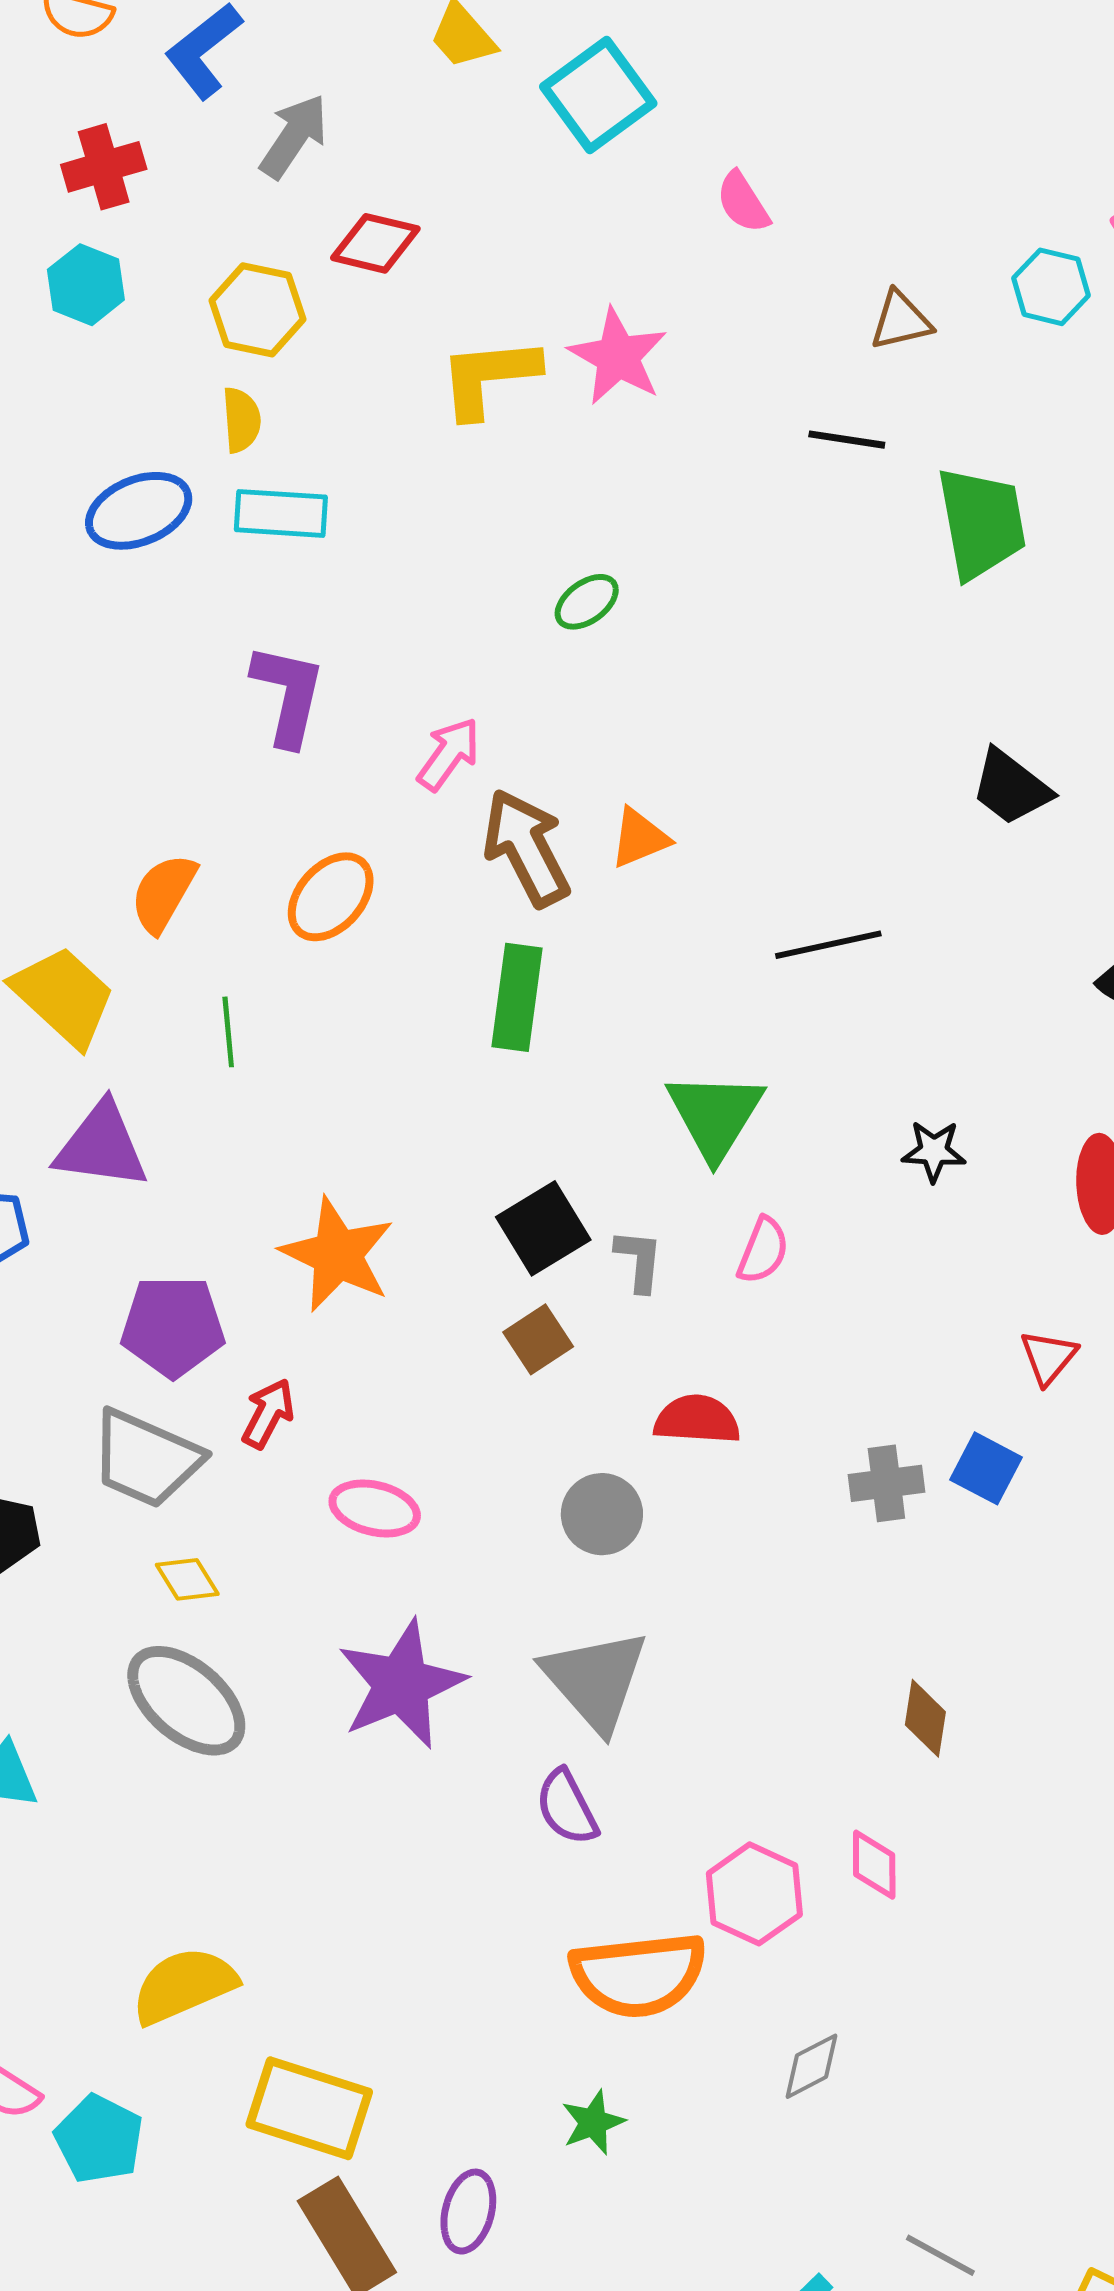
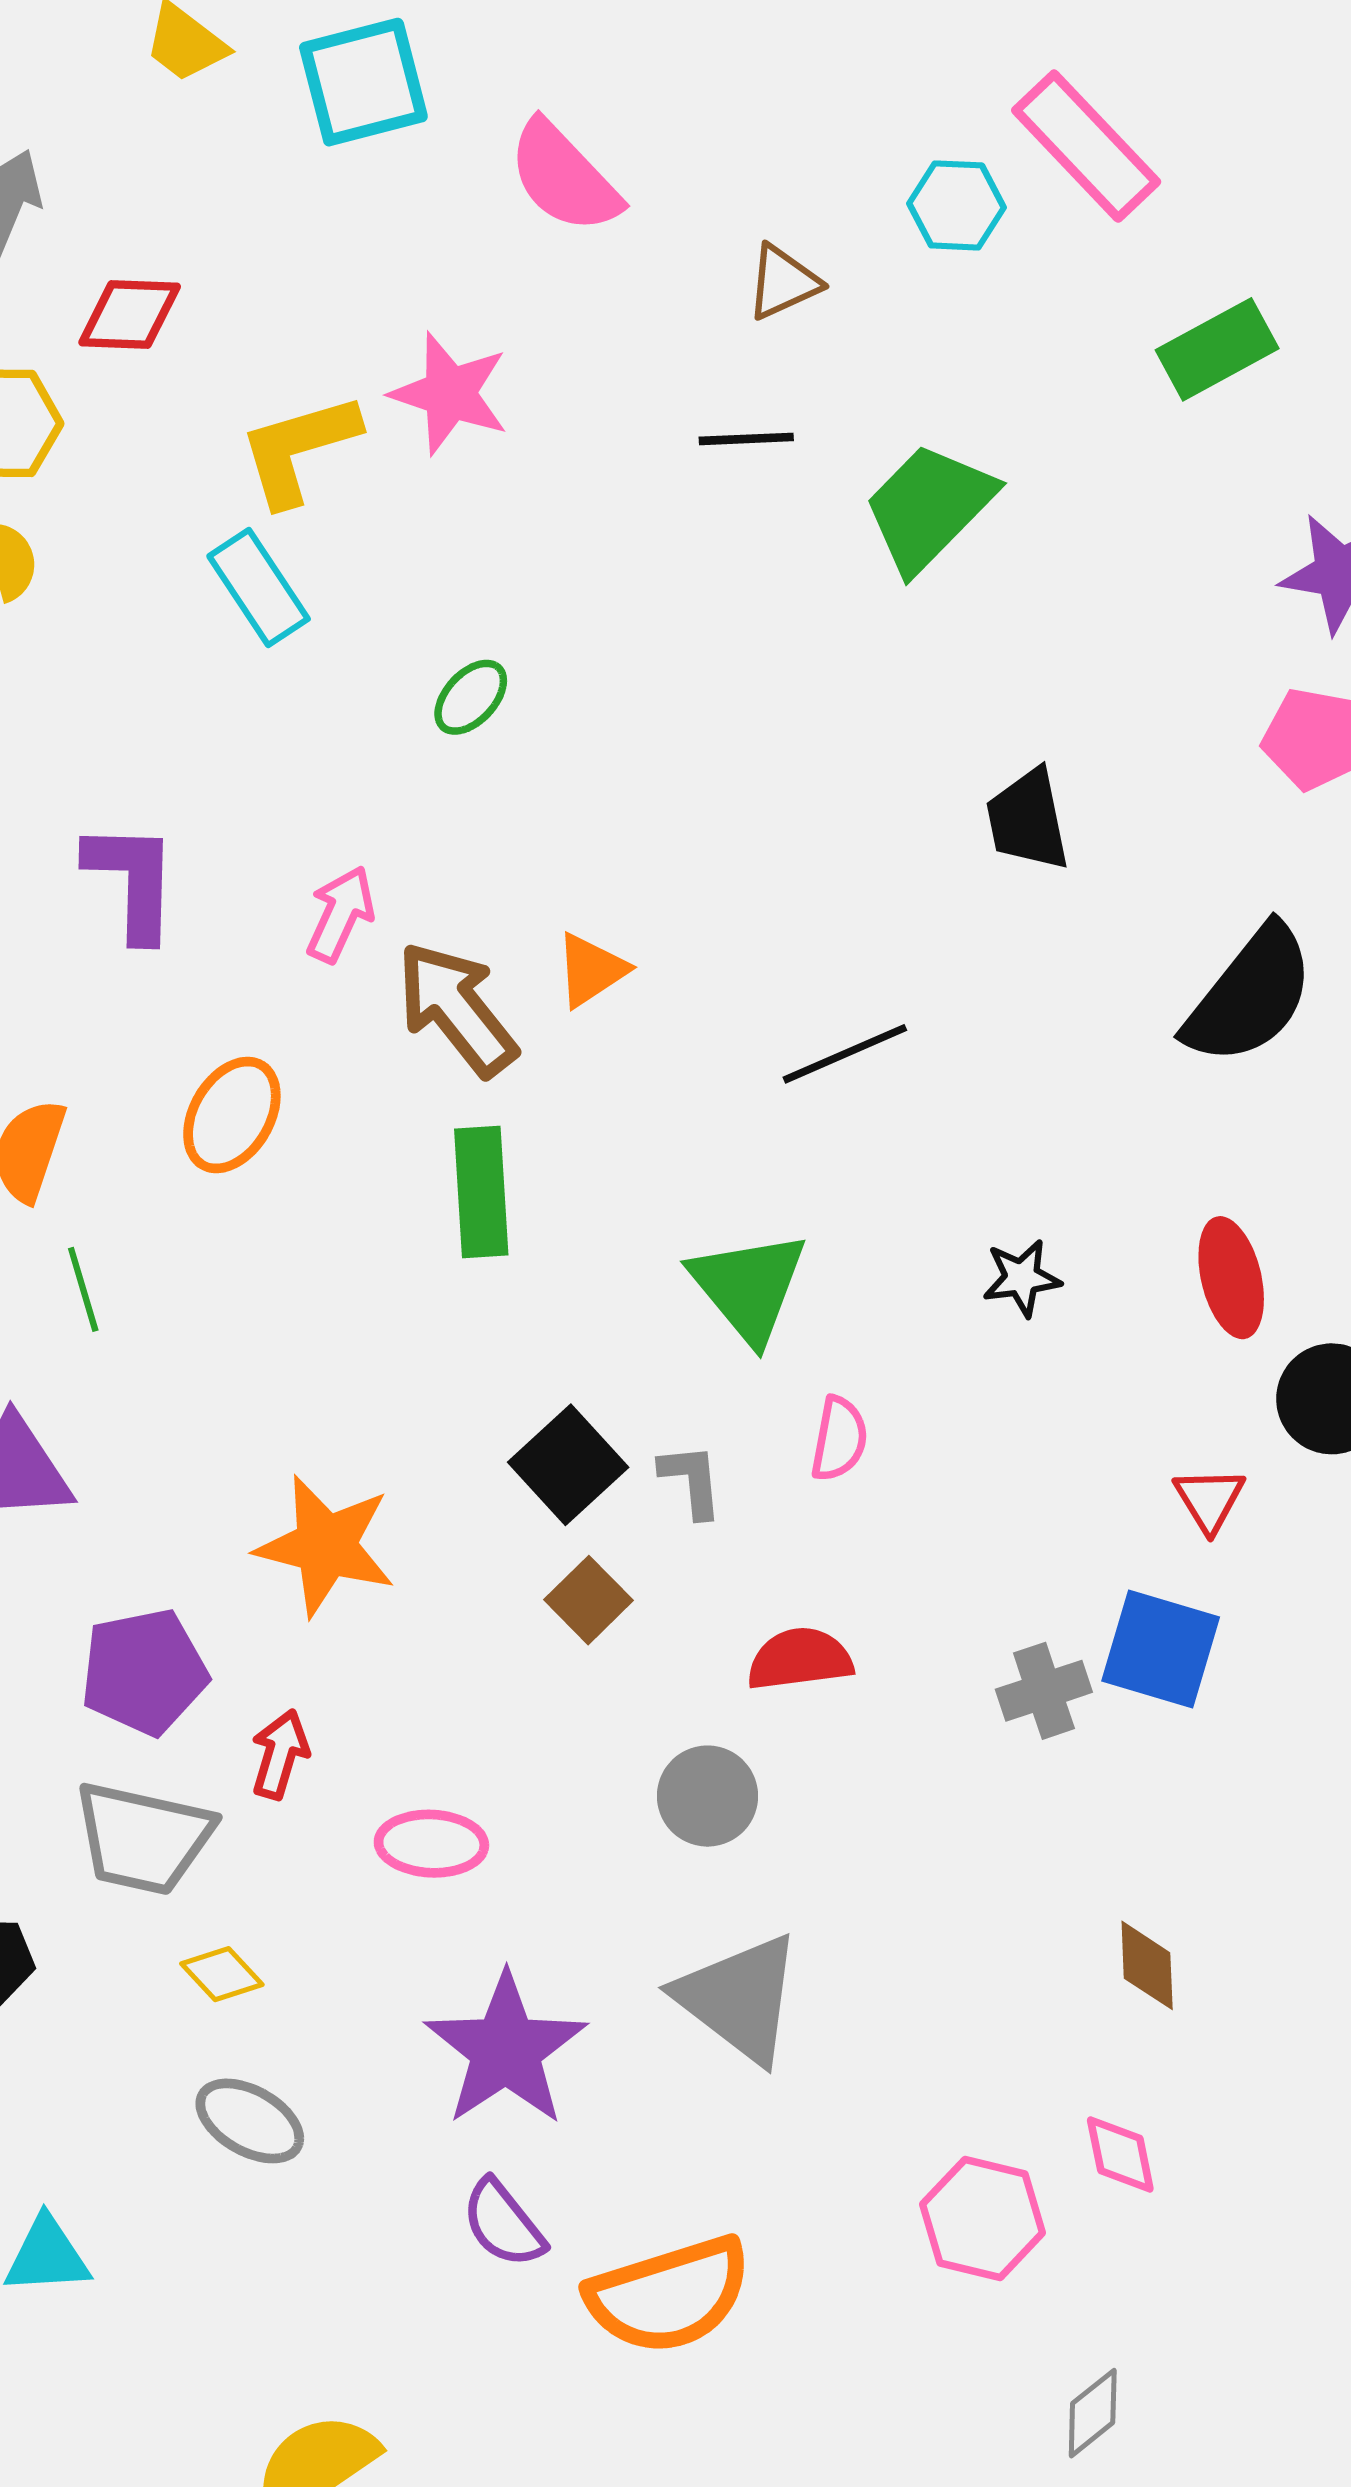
cyan square: (598, 95) -> (363, 82), turned 33
pink semicircle: (743, 202) -> (564, 177), size x1.6
cyan rectangle: (281, 513) -> (259, 587), moved, turned 64
green trapezoid: (981, 523) -> (929, 507), turned -114
black trapezoid: (1011, 787) -> (1028, 820), turned 52
green line: (228, 1032) -> (83, 1289), moved
blue square: (986, 1468) -> (1161, 1649), size x1.4
gray ellipse: (186, 1701) -> (250, 2121), size x0.7
purple semicircle: (567, 1807) -> (503, 2224), moved
orange semicircle: (638, 1975) -> (669, 2295), moved

